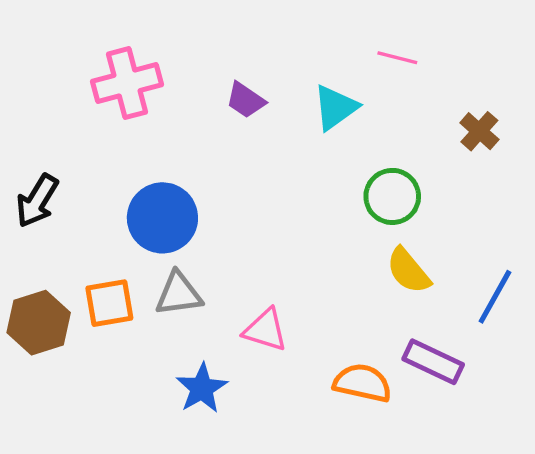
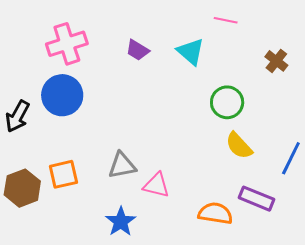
cyan triangle: (335, 108) -> (191, 52), turned -40
blue circle: (162, 218) -> (62, 95), moved
gray triangle: (179, 294) -> (122, 165), moved

